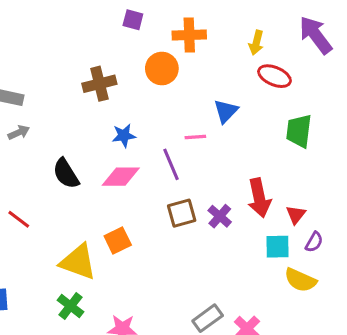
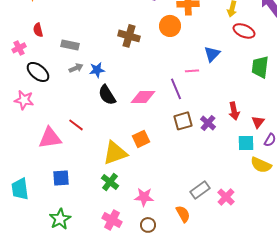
brown cross: (99, 84) -> (129, 36), turned 30
blue star: (124, 135) -> (97, 70), moved
red arrow: (259, 198) -> (234, 111), size x0.7
yellow triangle: (78, 262) -> (115, 153), turned -40

